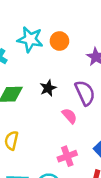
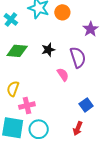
pink cross: (67, 156) -> (27, 106), moved

